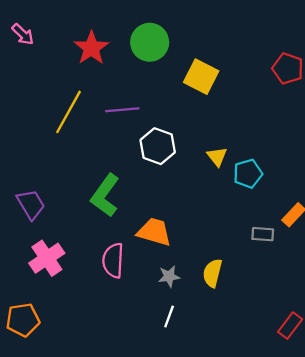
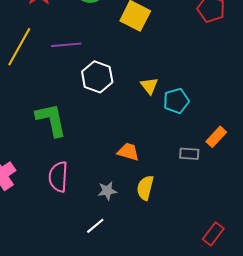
green L-shape: (105, 195) -> (51, 120), turned 132
orange trapezoid: (154, 232) -> (128, 152), moved, size x0.7
white line: (169, 316) -> (95, 226), moved, turned 30

